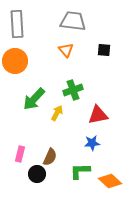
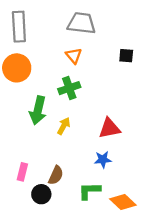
black square: (104, 50) -> (126, 56), moved
green cross: (73, 90) -> (69, 88), moved
green arrow: (34, 99) -> (38, 110), turned -30

